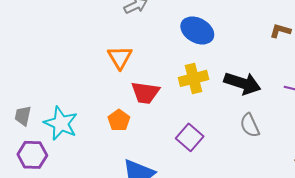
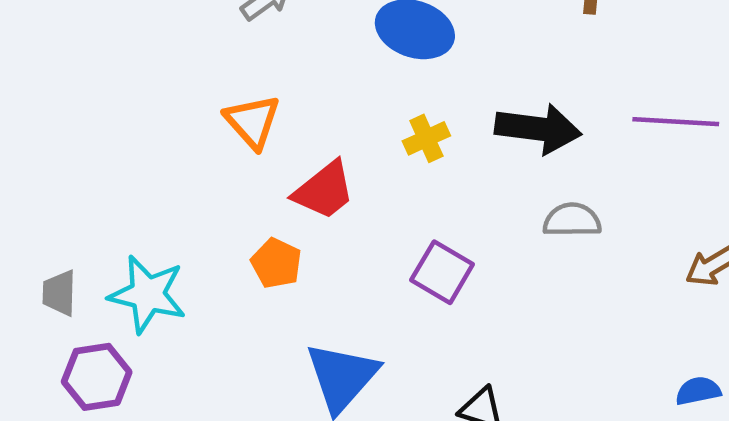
yellow cross: (194, 78) -> (426, 138), size x0.7
red trapezoid: (145, 93) -> (324, 190), turned -36
gray semicircle: (250, 125) -> (572, 220), turned 125

